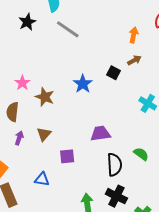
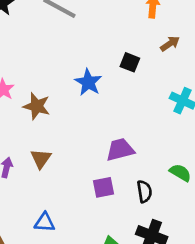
brown arrow: (134, 60) -> (170, 44), moved
purple square: (67, 156) -> (104, 187), moved
black semicircle: (114, 165) -> (144, 191), size x0.7

